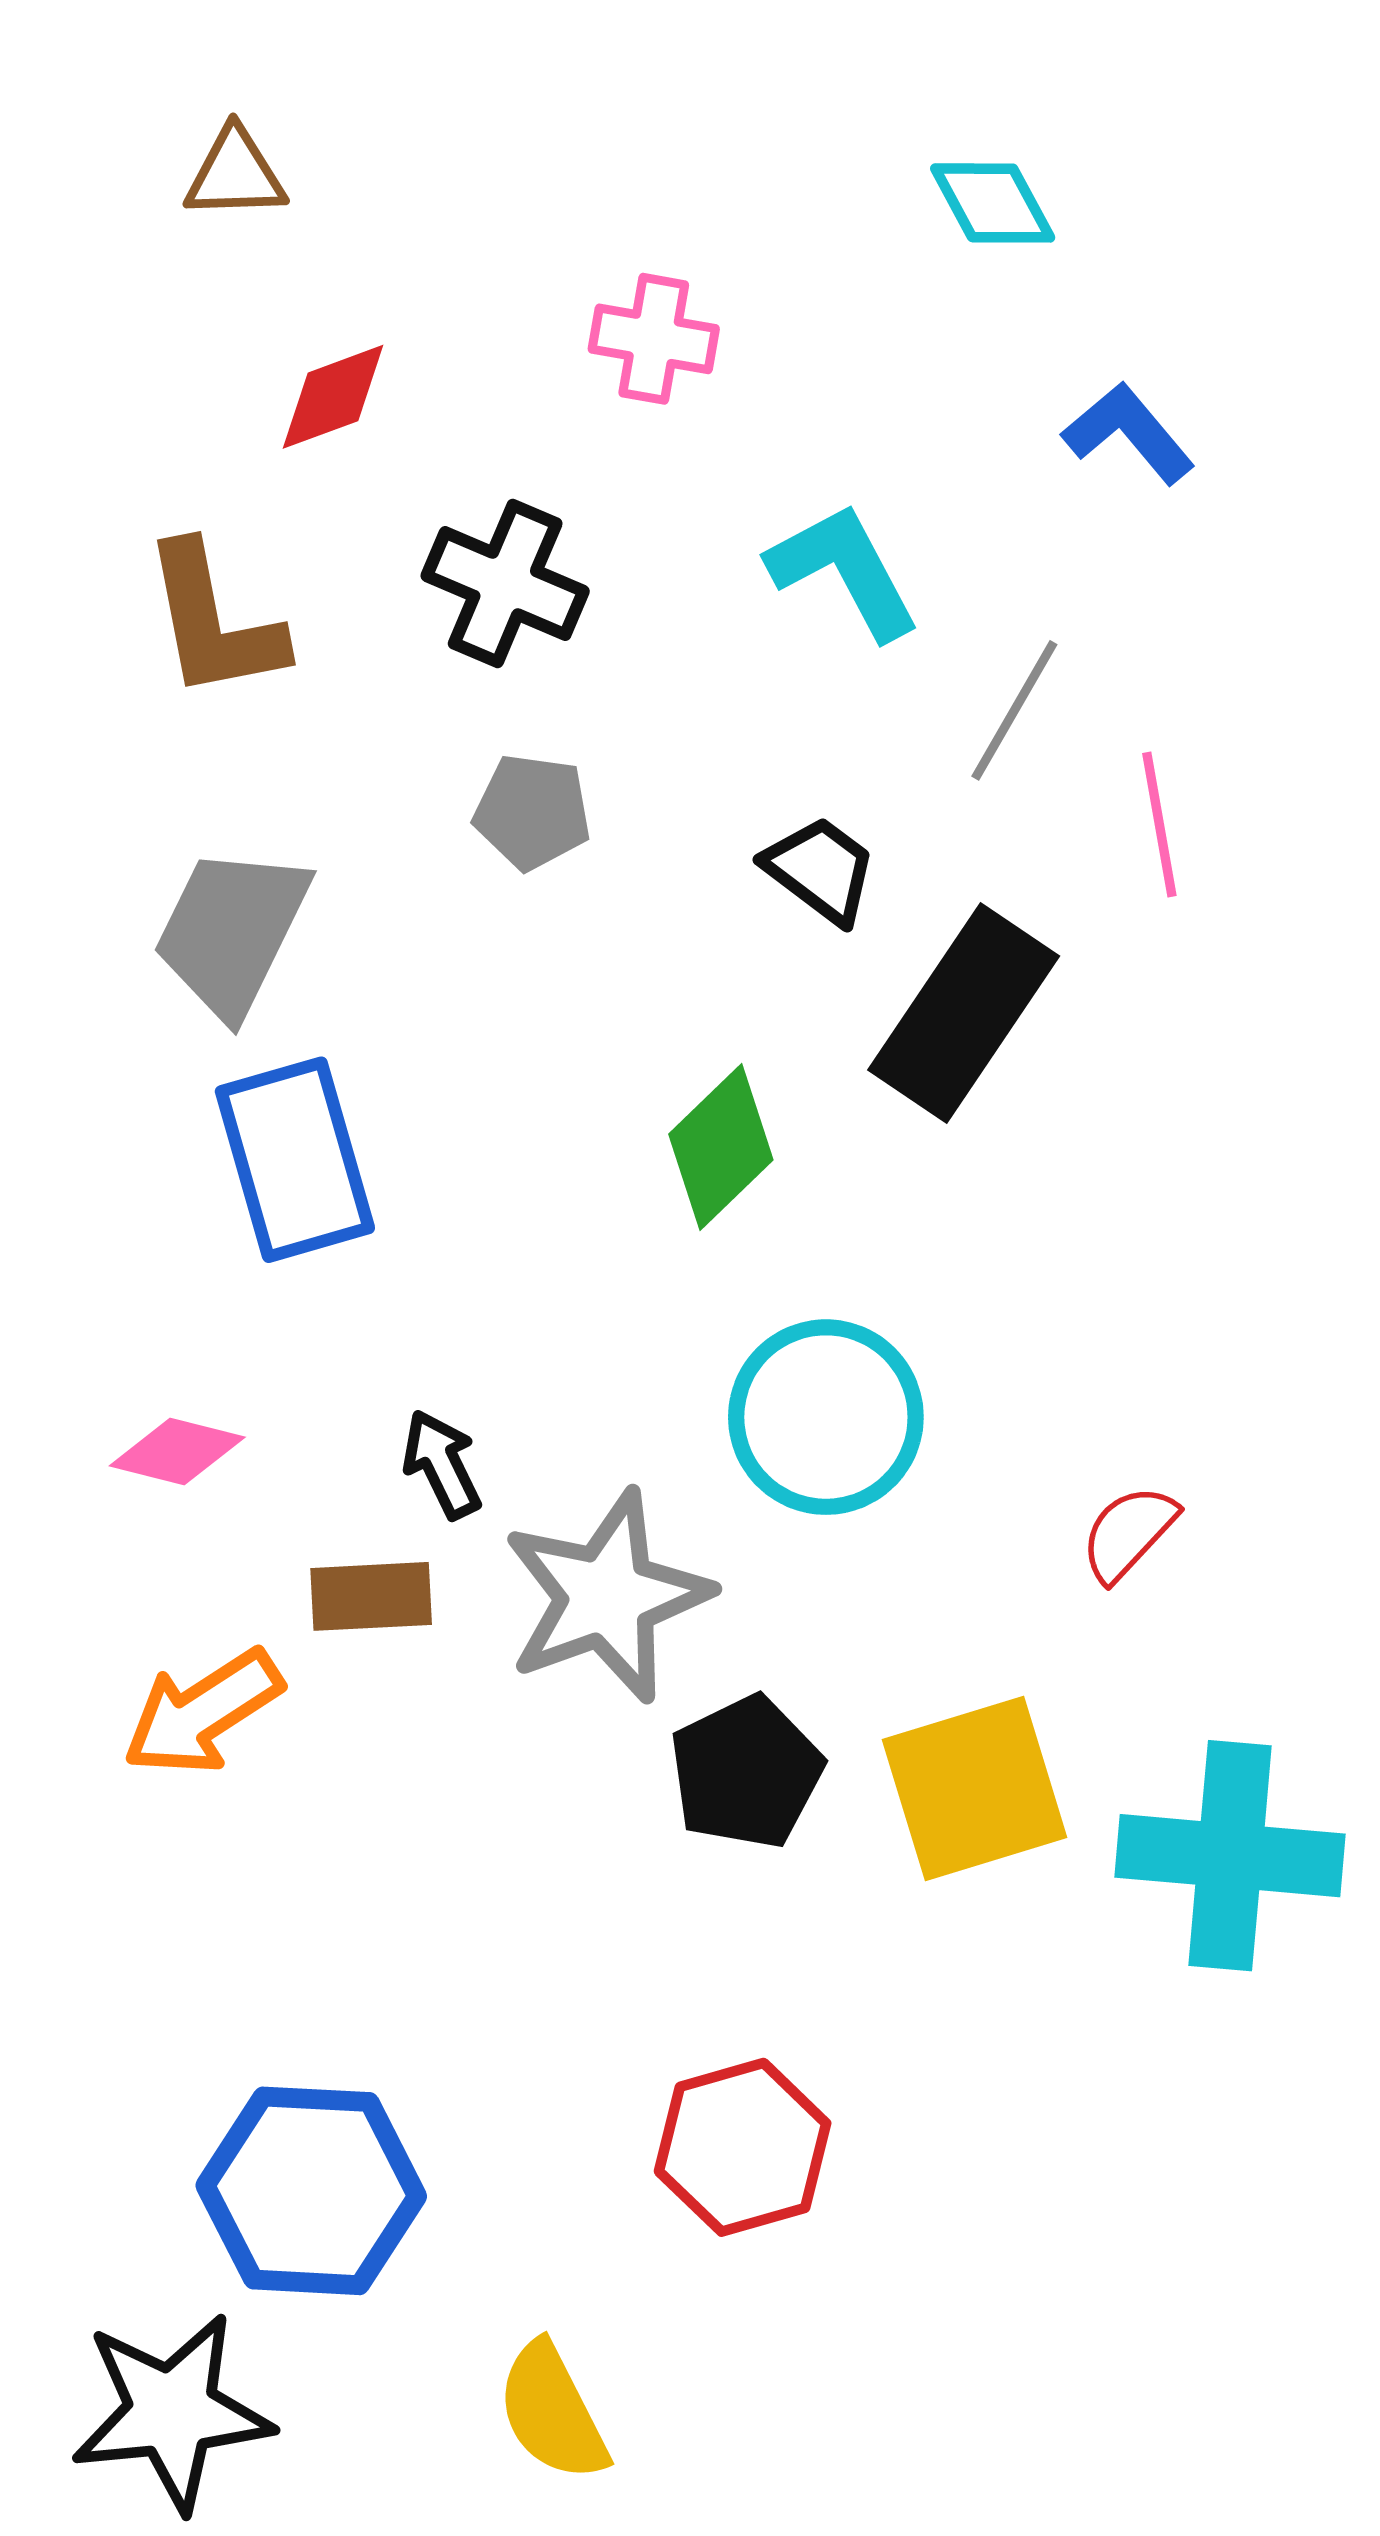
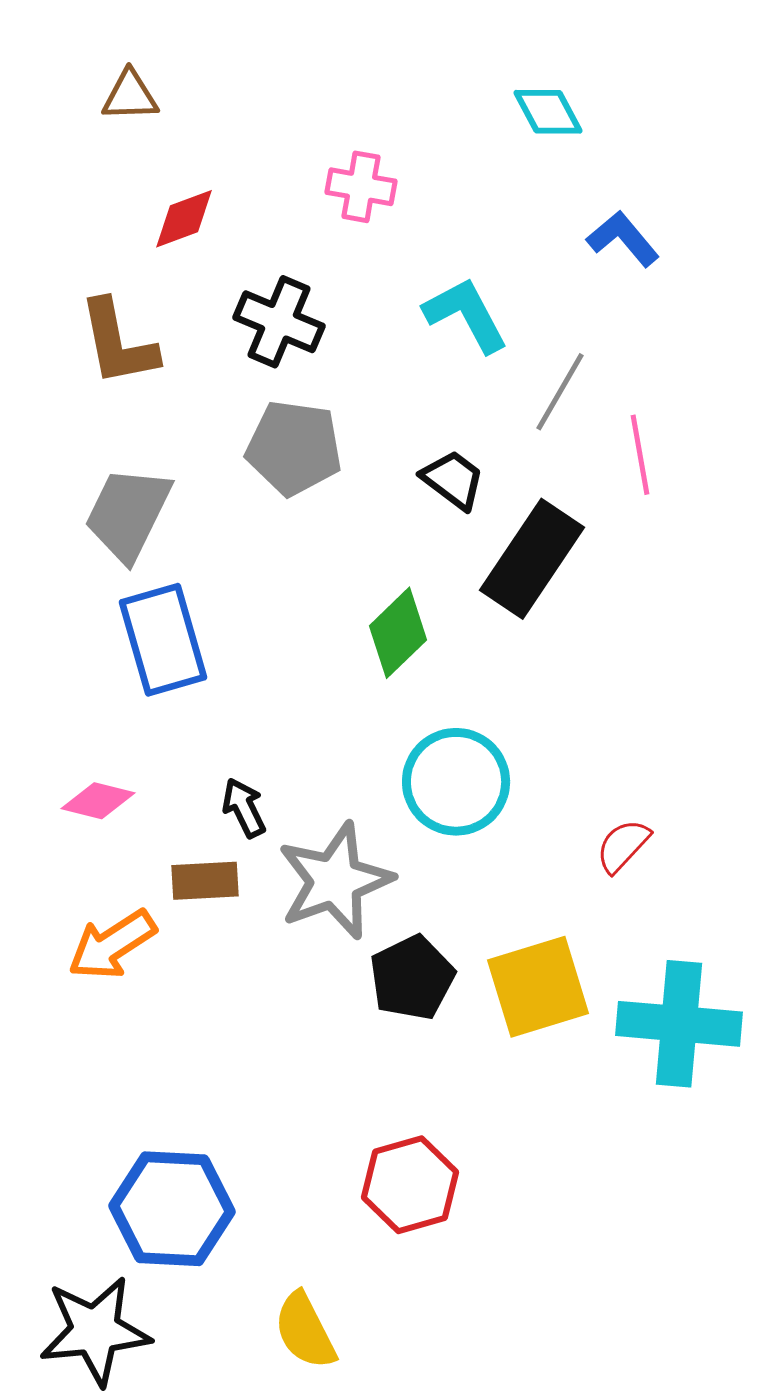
gray pentagon: (532, 812) -> (294, 448), size x1.5

